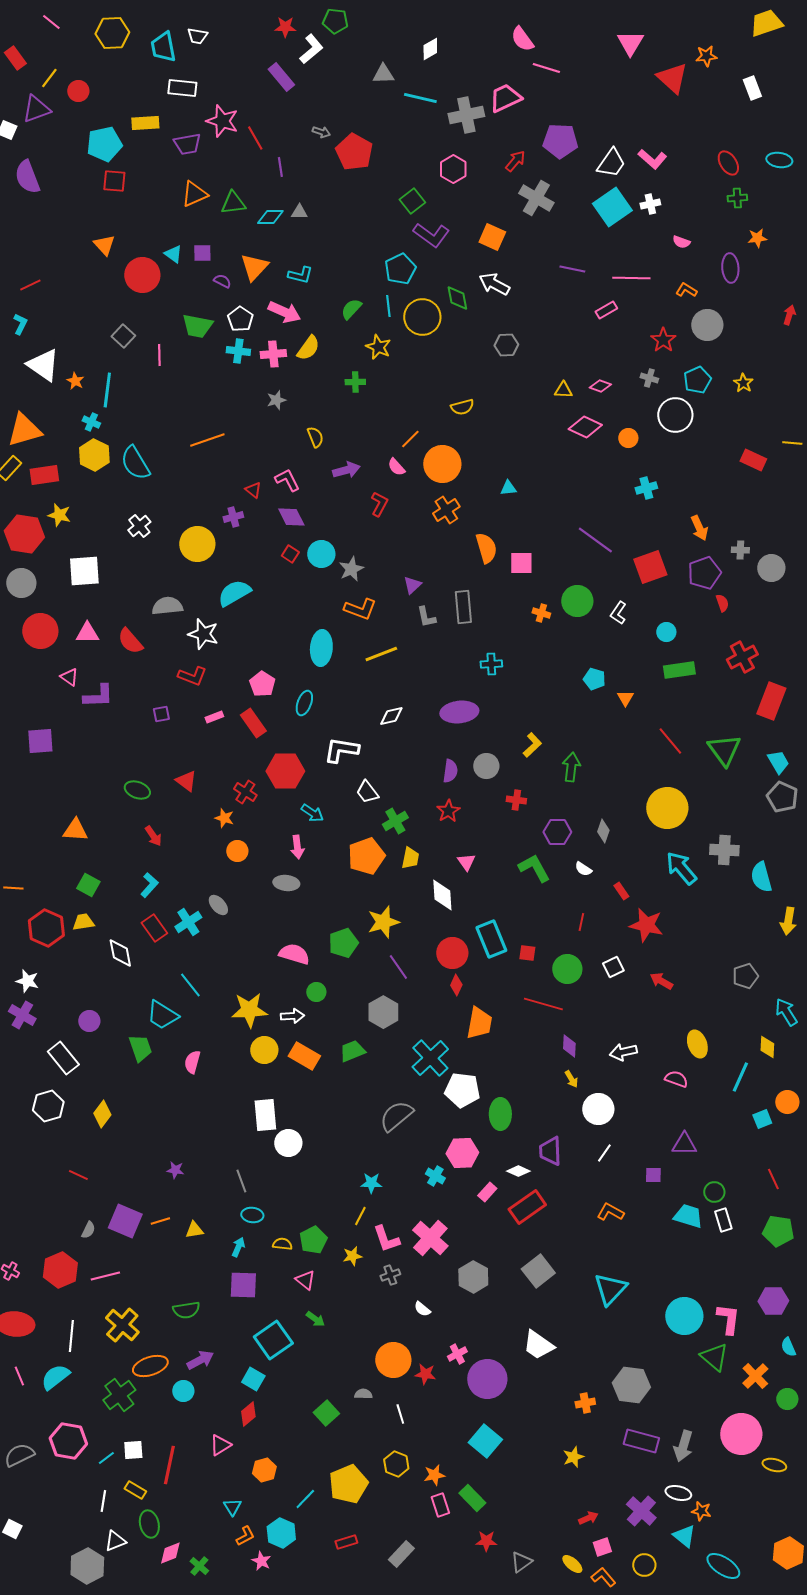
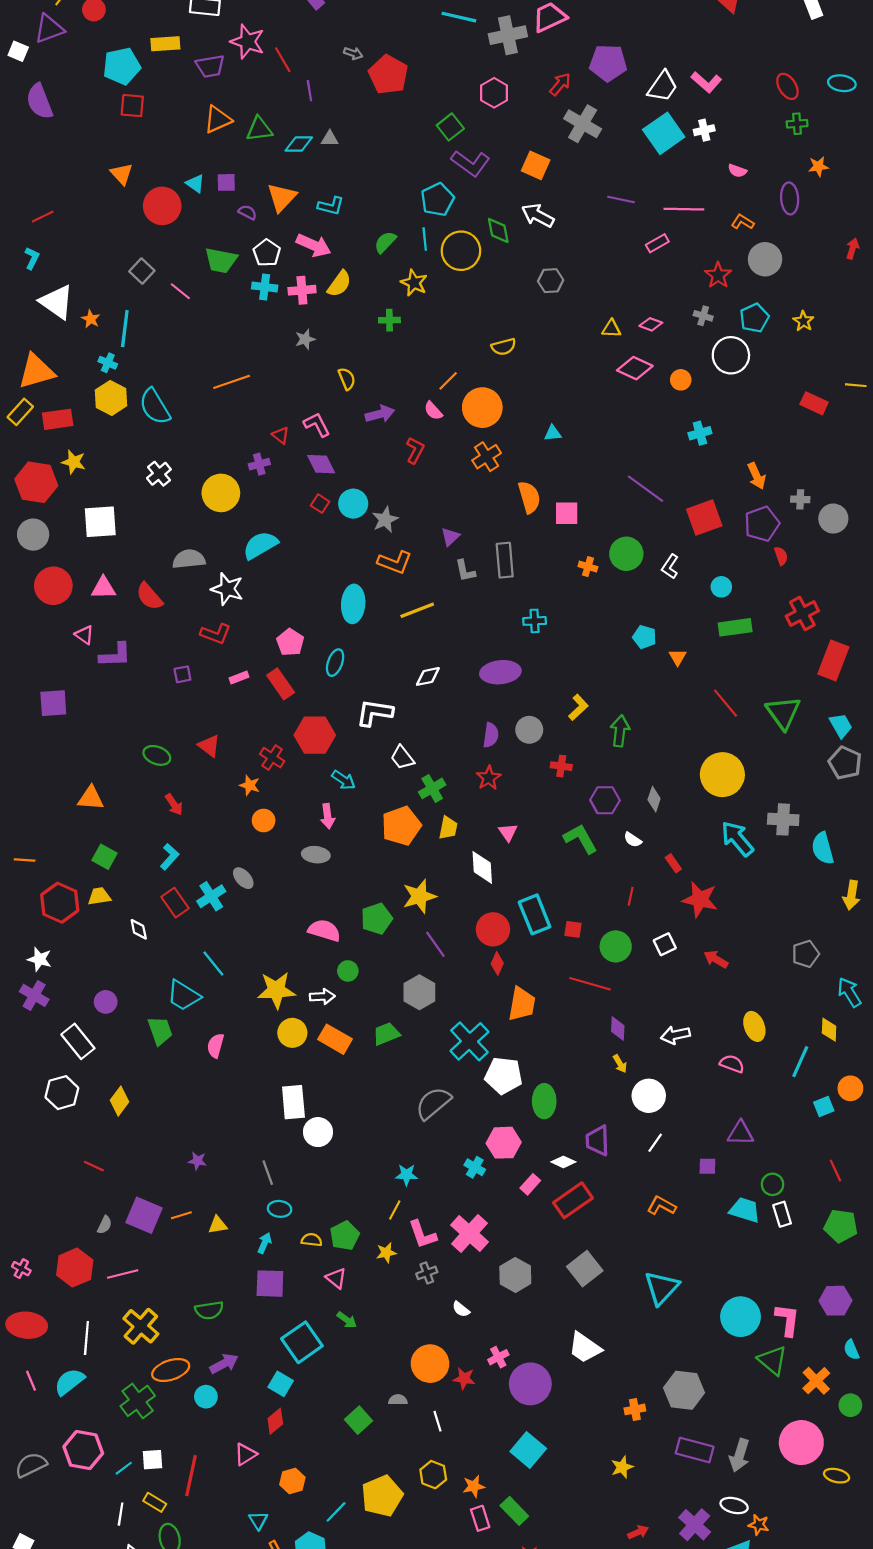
pink line: (159, 355) -> (180, 291), turned -50
white diamond: (120, 953) -> (139, 929), size x0.7

